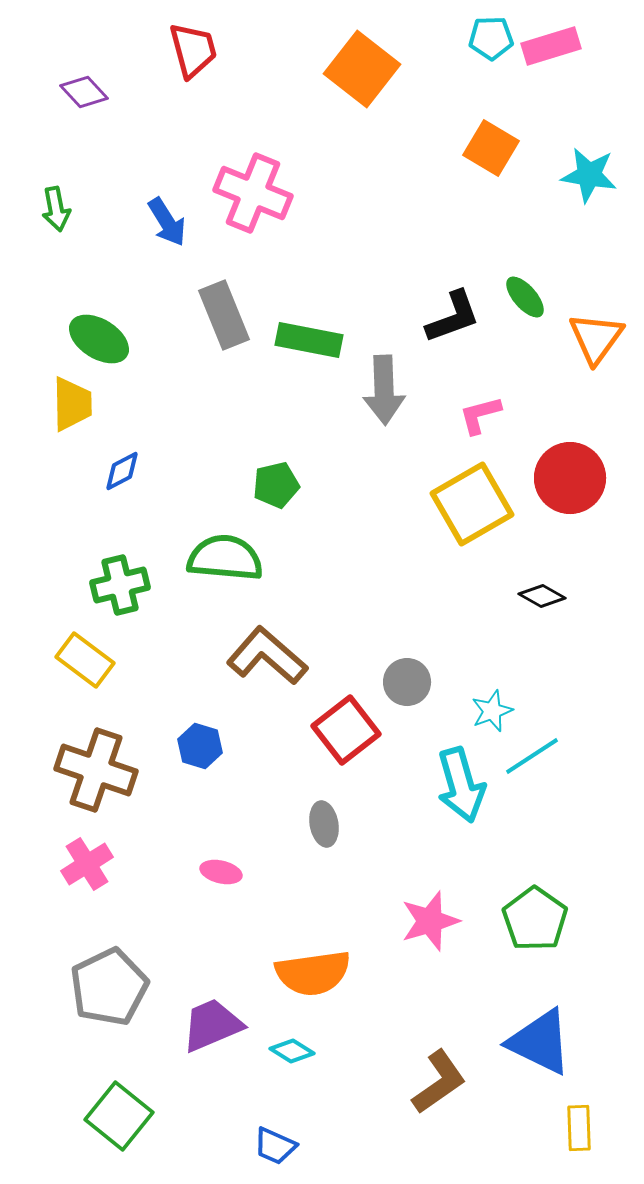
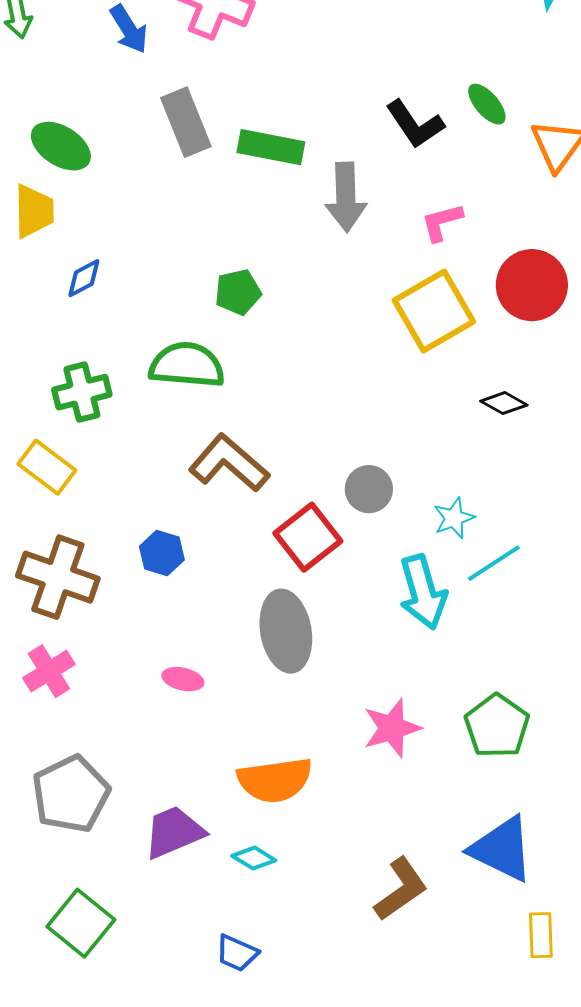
black L-shape: (453, 317) -> (415, 124), turned 76
gray ellipse: (324, 824) -> (286, 631), size x1.8

